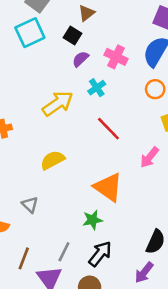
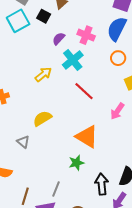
black square: (73, 36) -> (44, 16), moved
cyan cross: (97, 88) -> (73, 60), size x1.5
yellow arrow: (58, 104) -> (43, 74), size x0.7
gray triangle: (30, 205) -> (23, 142), moved
black arrow: (100, 254) -> (102, 184), moved, turned -40

